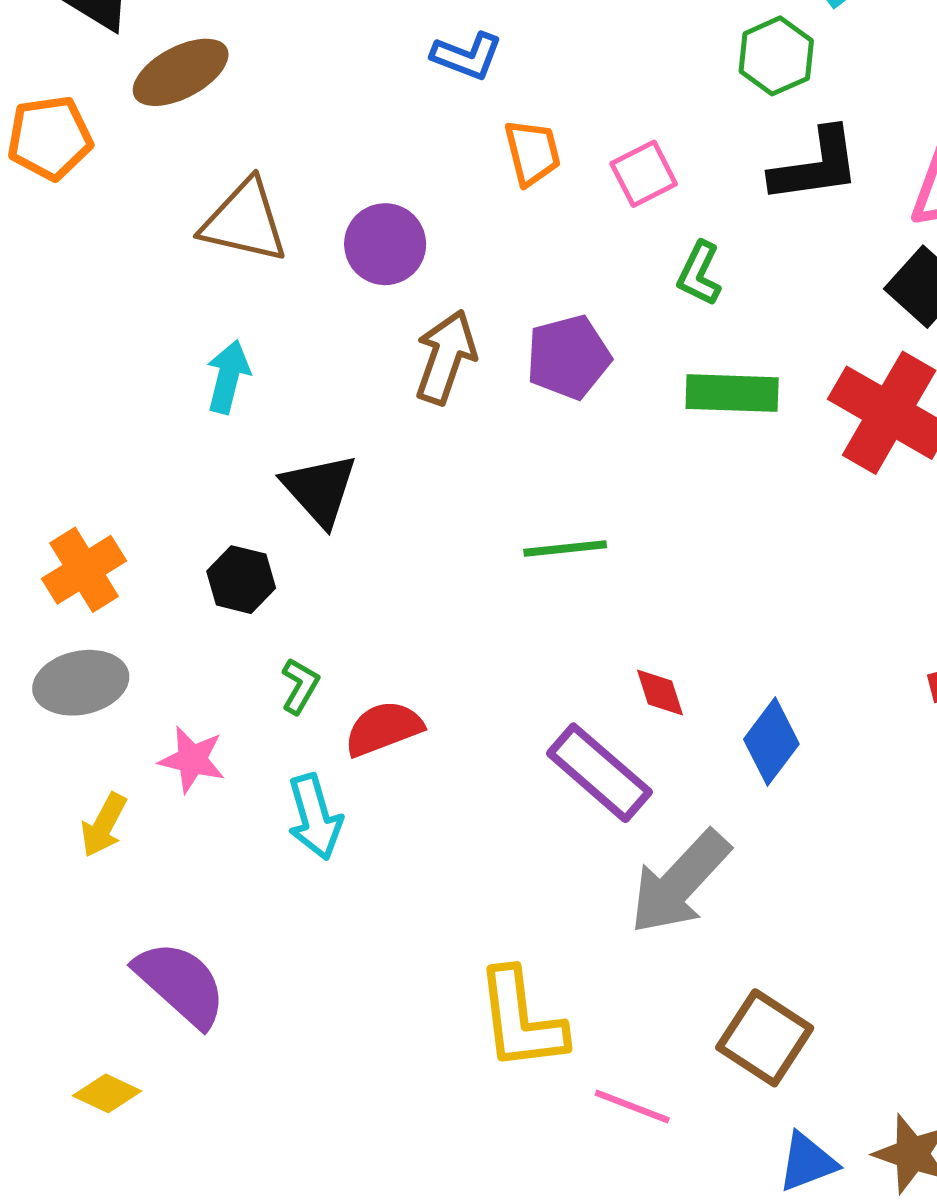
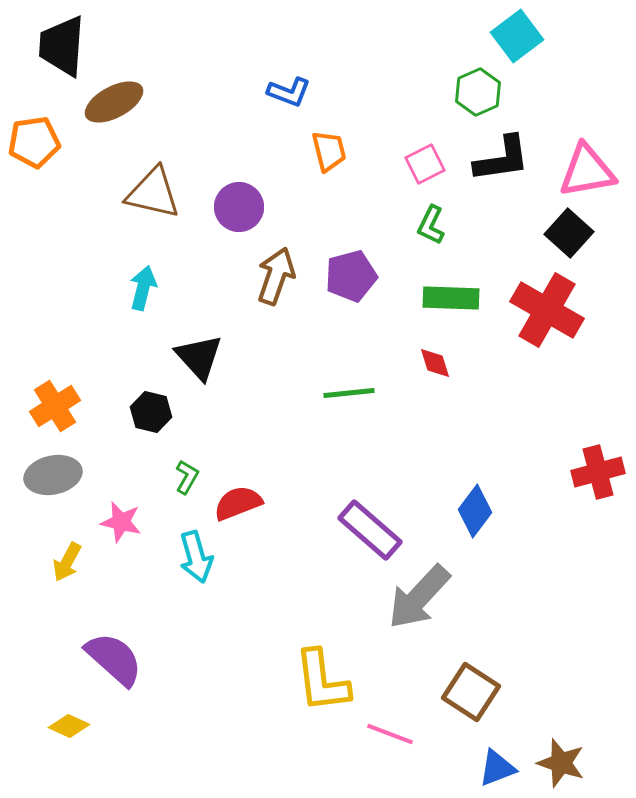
pink square: (644, 174) -> (425, 164), moved
red diamond: (660, 693) -> (435, 363), moved

